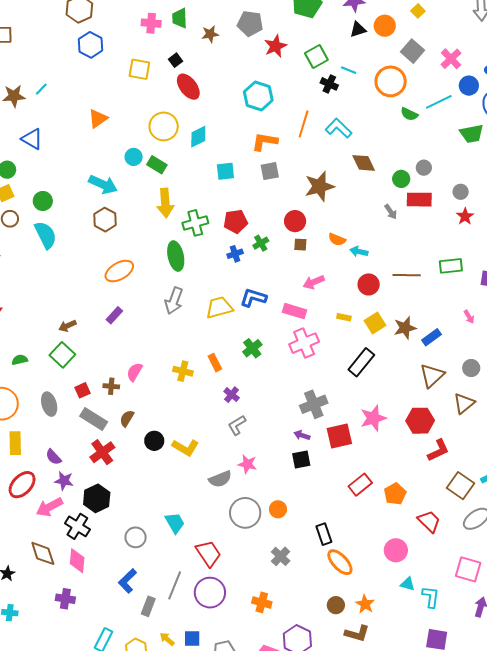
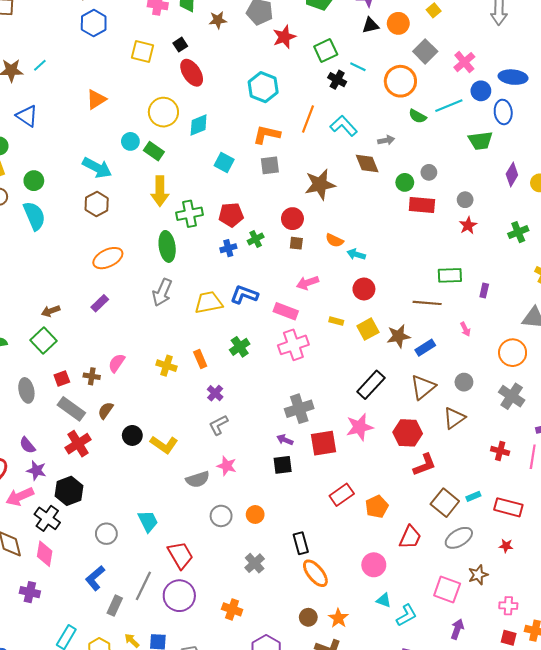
cyan square: (225, 171) -> (224, 163), turned 30
gray arrow: (391, 212) -> (386, 140), moved, turned -70
brown line: (407, 275) -> (427, 303), moved
black rectangle: (361, 362) -> (371, 385), moved
gray circle: (245, 513) -> (221, 516), size x0.7
red trapezoid: (429, 521) -> (410, 537), turned 65
cyan L-shape: (431, 597) -> (407, 615), turned 50

